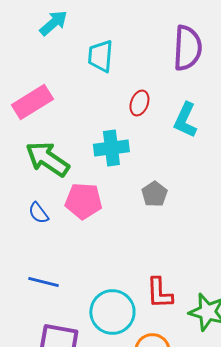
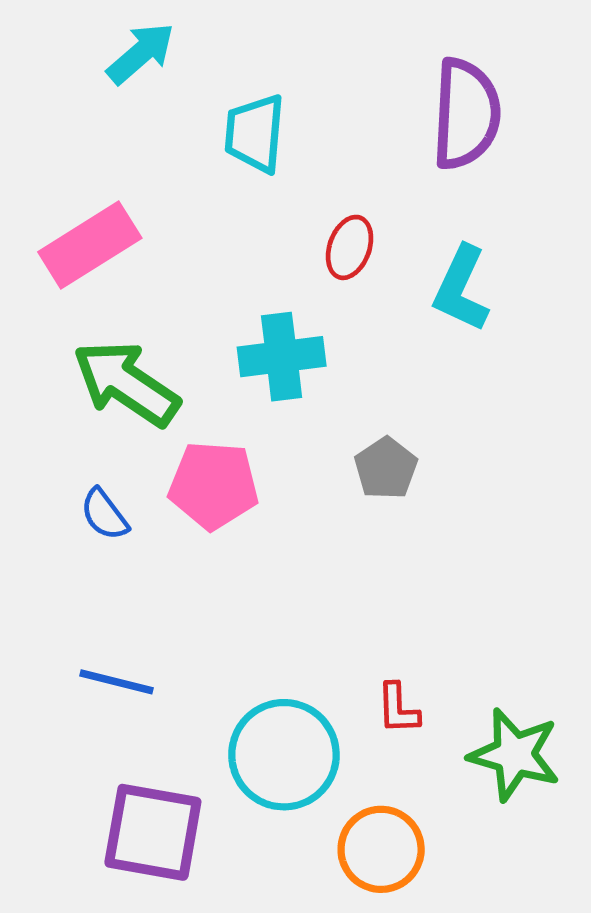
red L-shape: (159, 293) -> (398, 709), size x0.7

